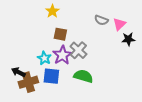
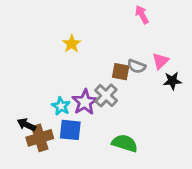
gray semicircle: (101, 20) -> (137, 66), moved
brown square: (60, 34) -> (121, 72), moved
green semicircle: (83, 76) -> (125, 143), moved

